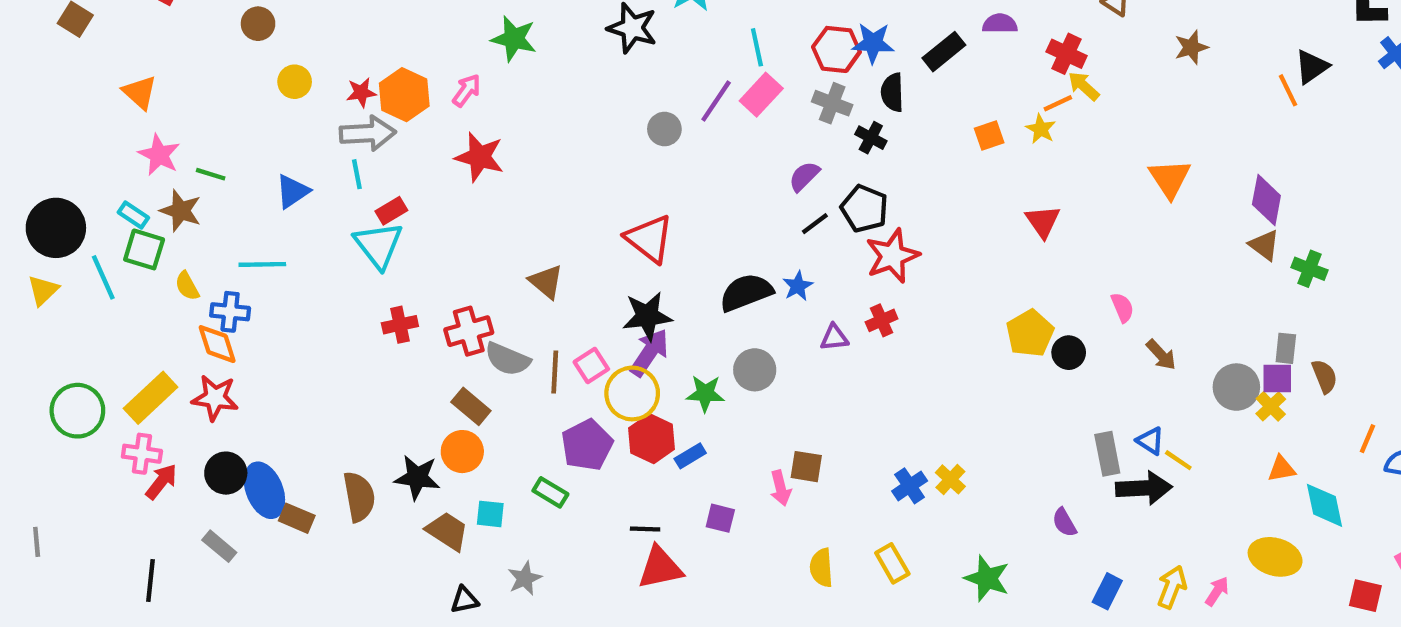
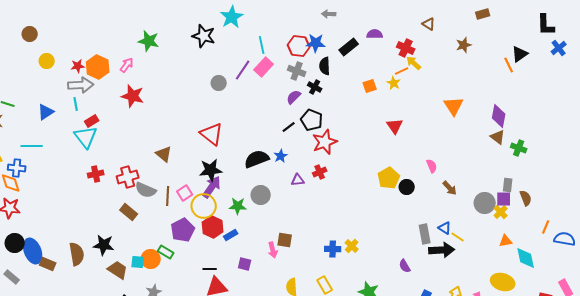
purple semicircle: (804, 176) -> (294, 97), moved
orange circle: (462, 452) -> (151, 259), moved
blue cross: (910, 486) -> (333, 249), turned 35

